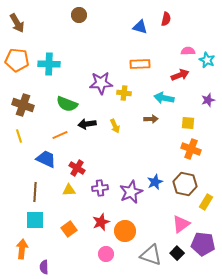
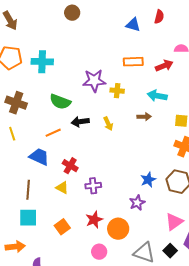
red arrow: (180, 75) -> (164, 66), moved
yellow triangle: (69, 190) -> (62, 188), turned 32
purple star: (131, 192) -> (137, 203), moved, size x0.7
orange arrow: (22, 249) -> (15, 247), turned 78

